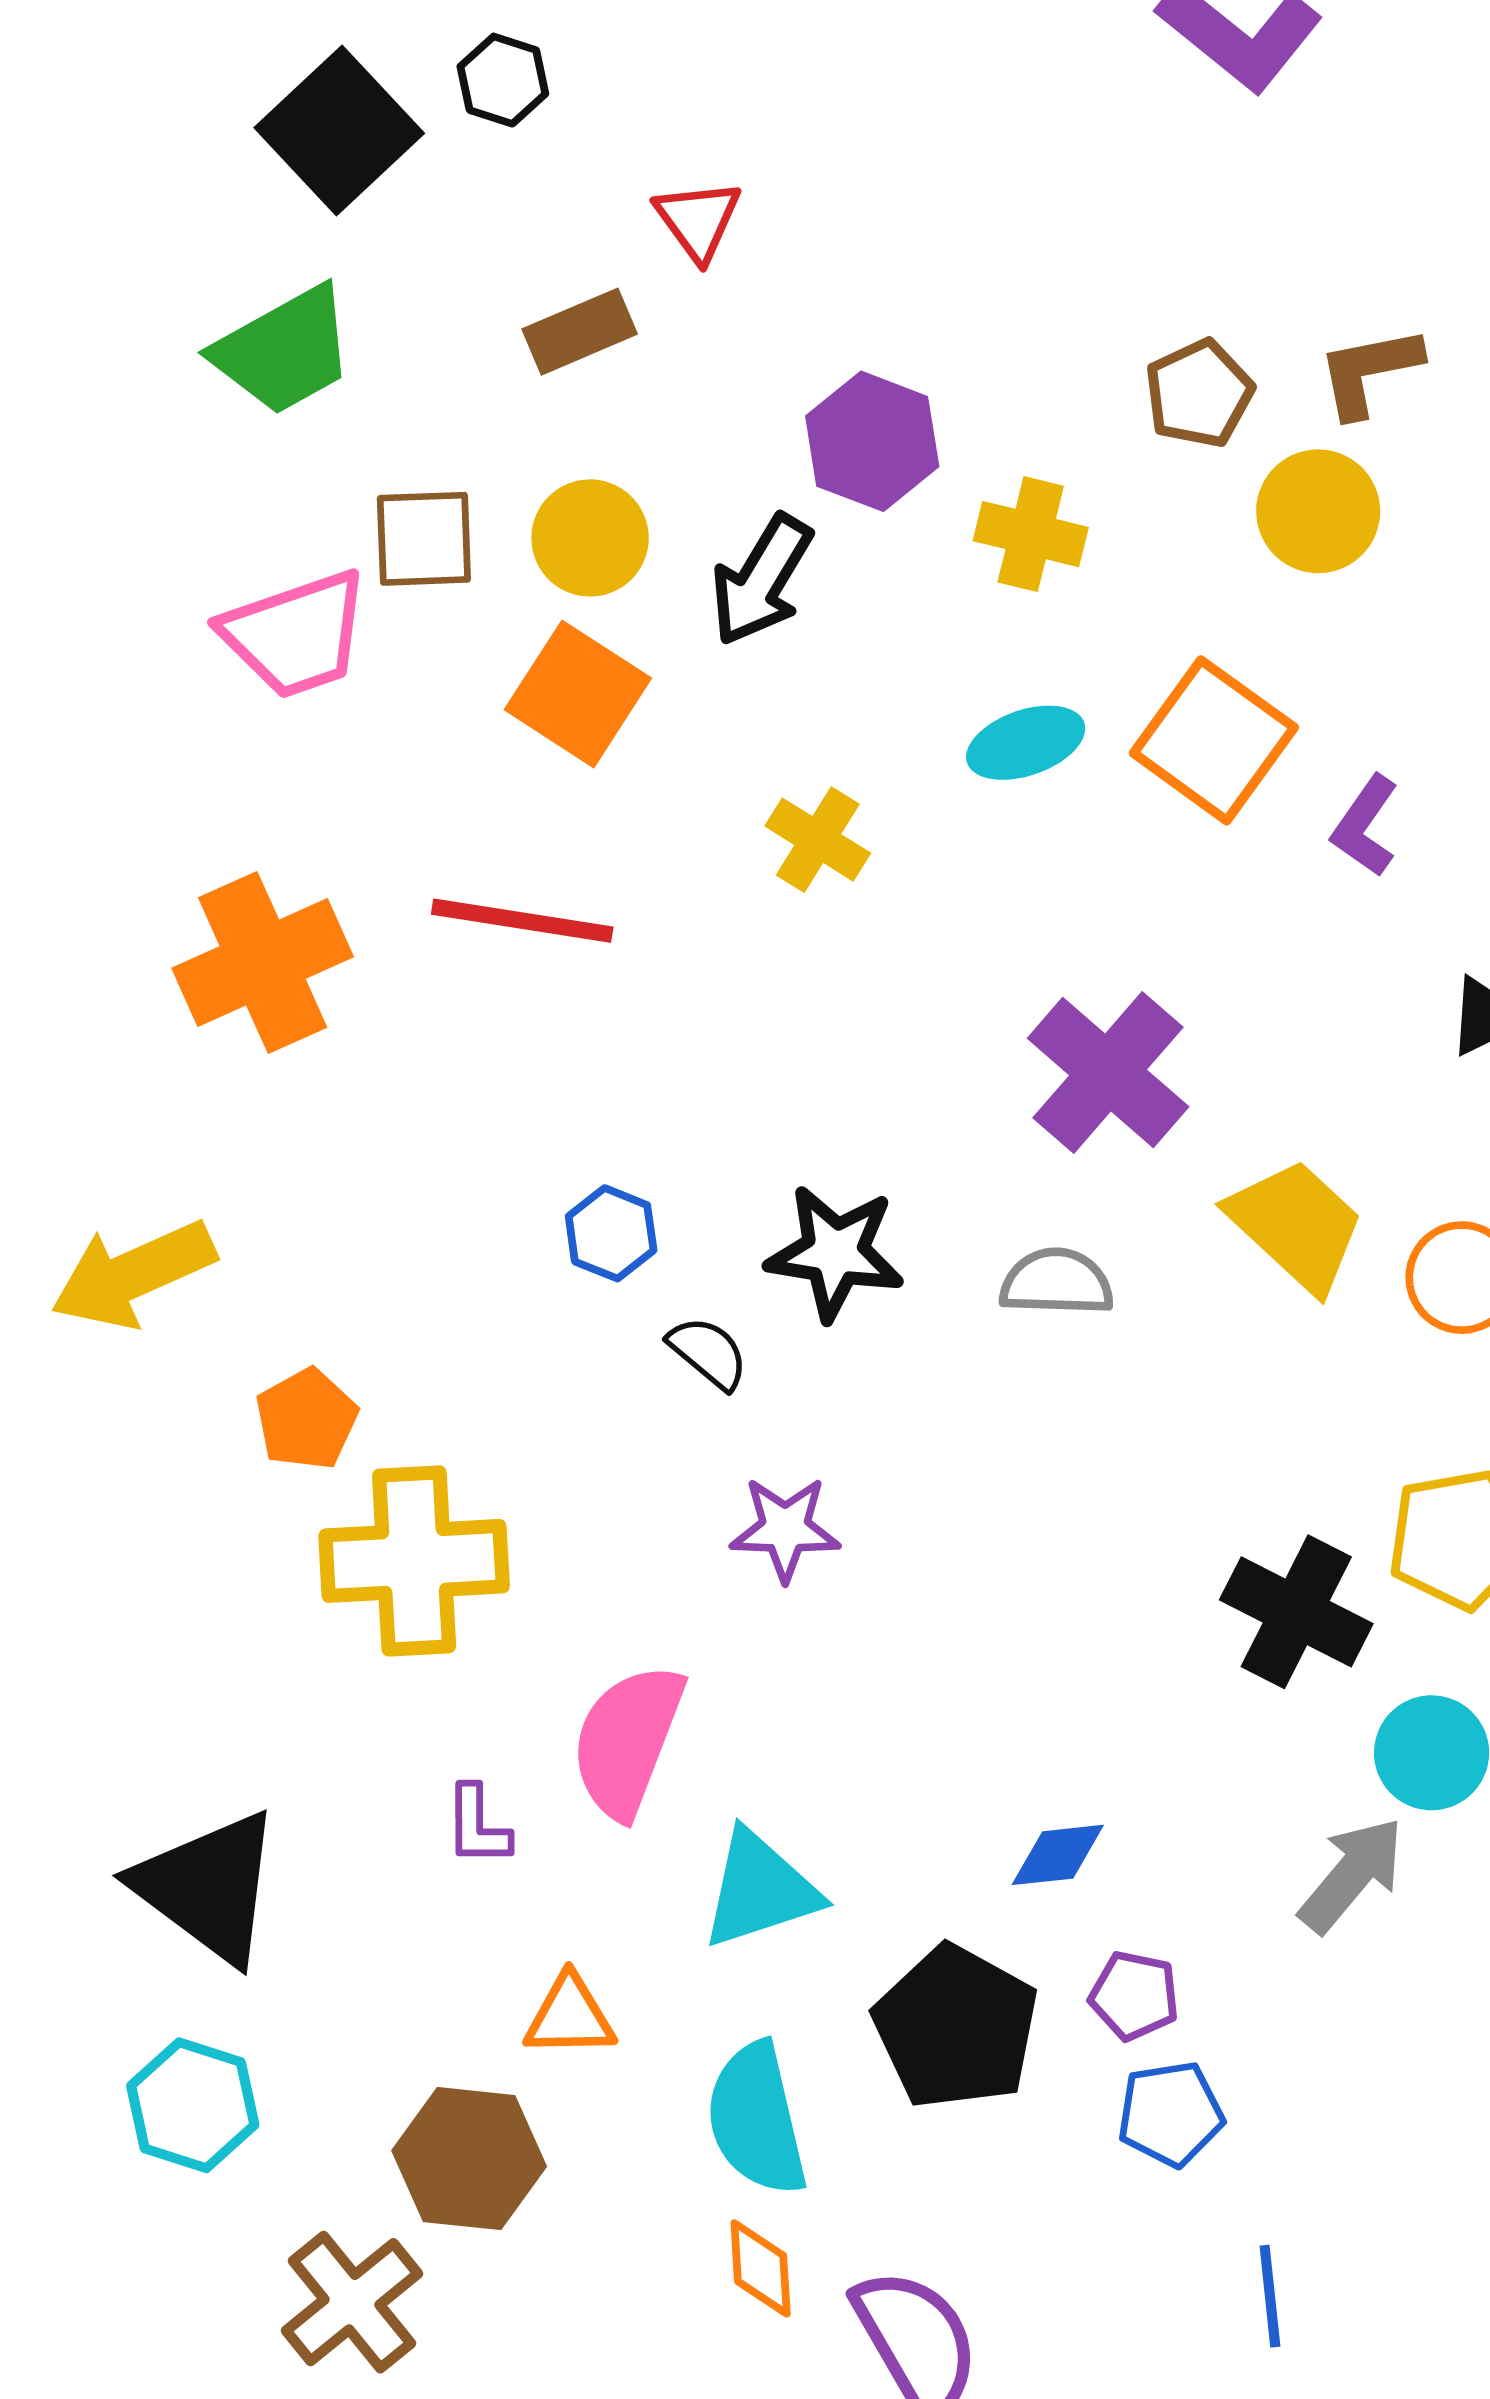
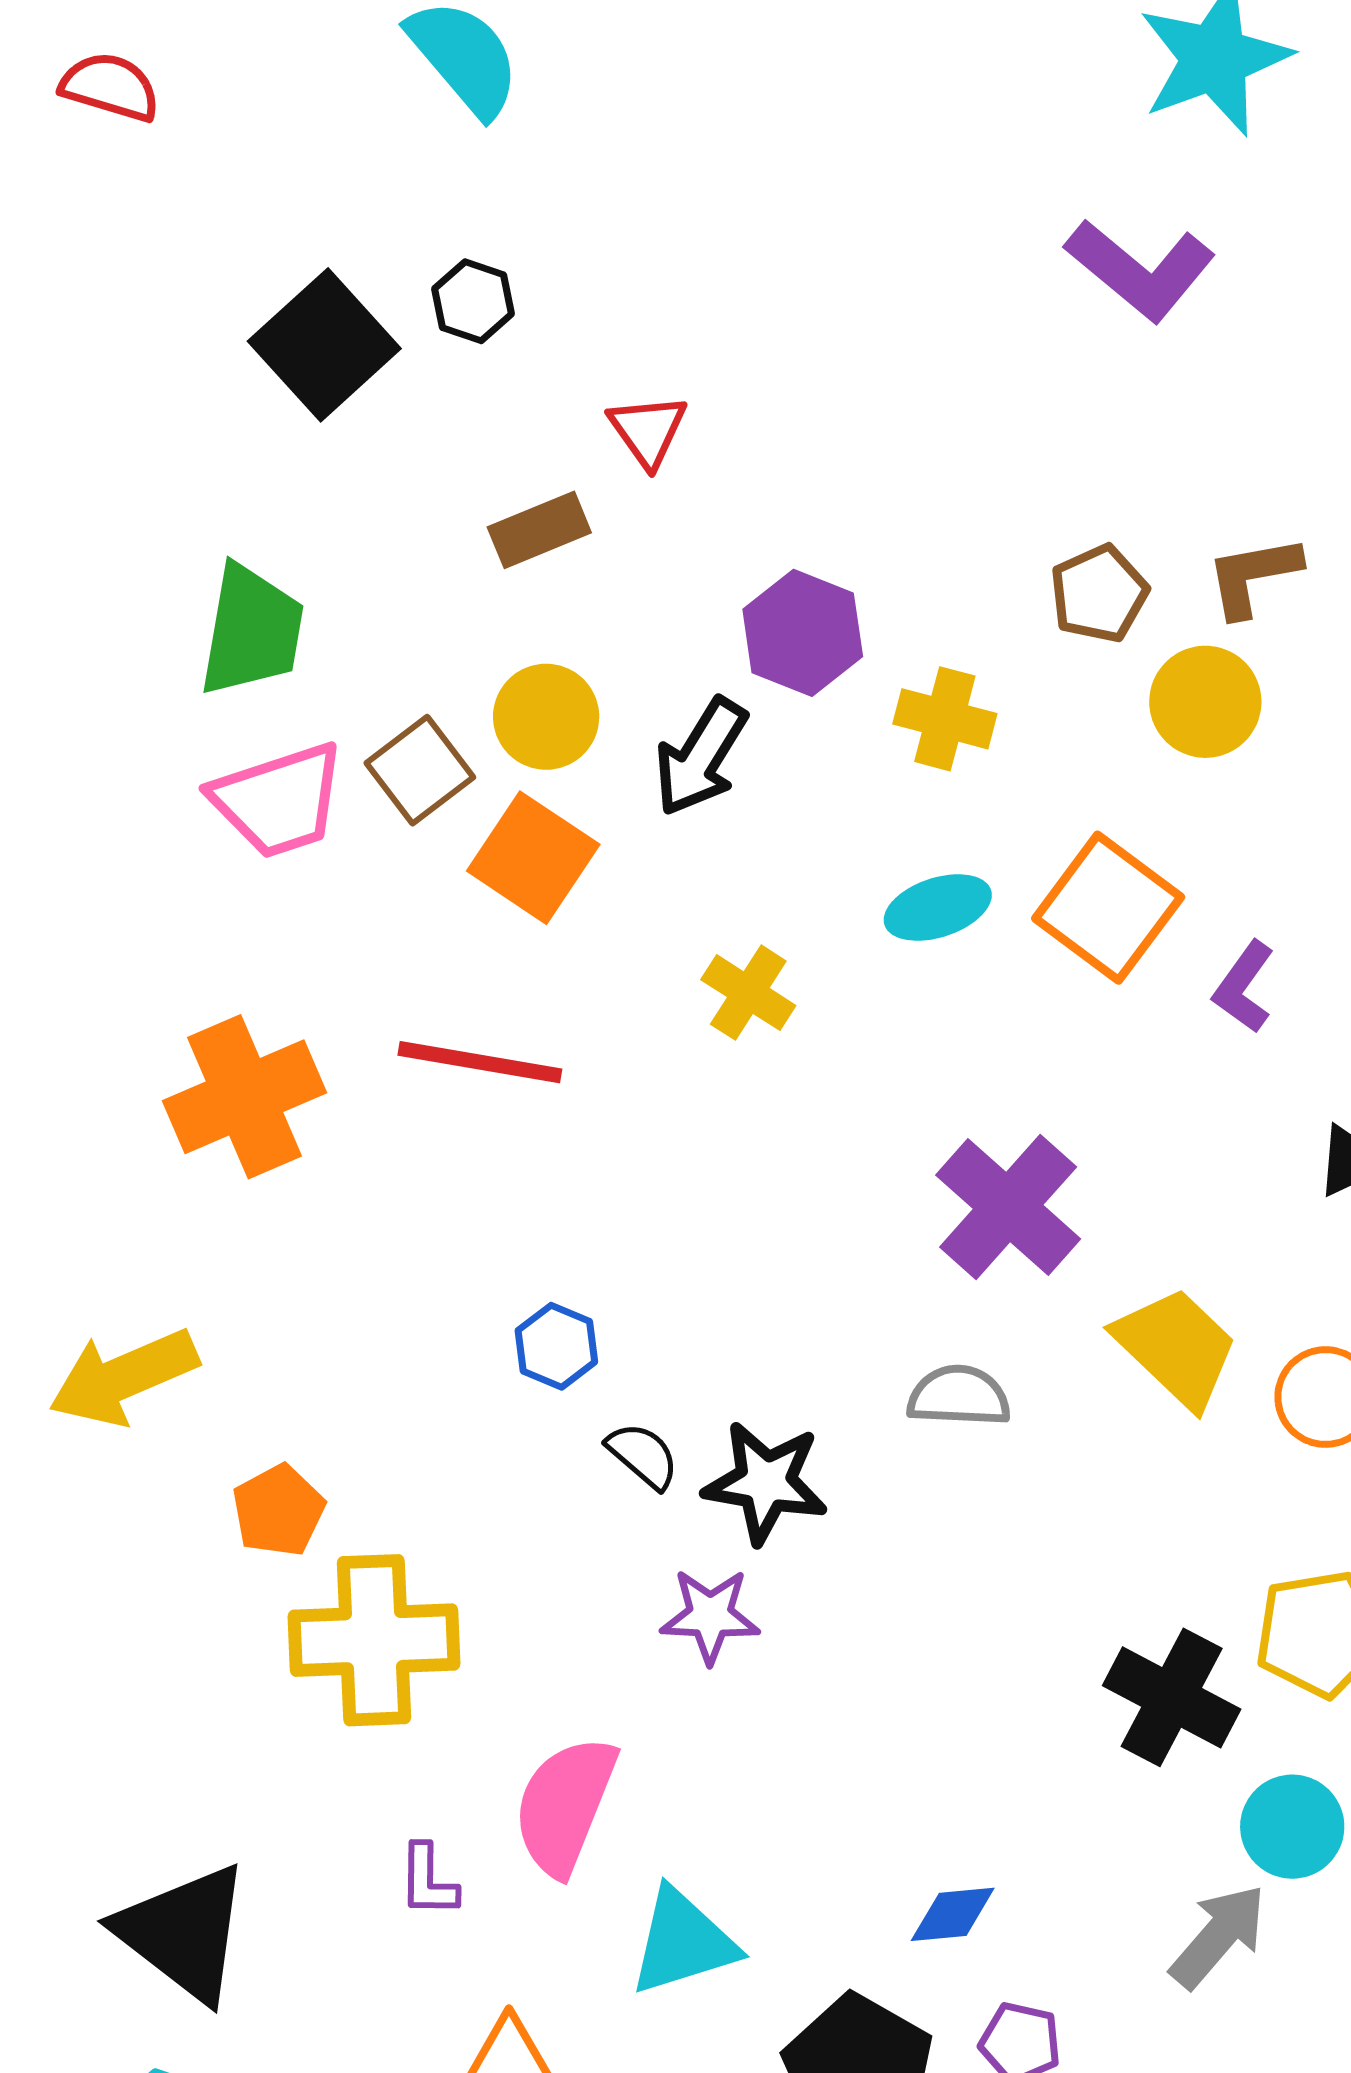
green trapezoid: (284, 351) -> (252, 631), moved, turned -52
brown square: (424, 539) -> (420, 770), moved, turned -36
black star: (835, 1253) -> (766, 1482), moved

